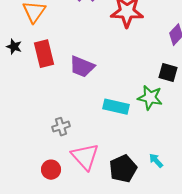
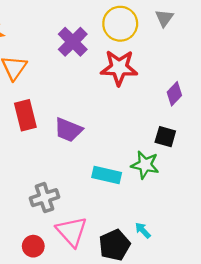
gray cross: (61, 127) -> (45, 198), size x1.4
cyan arrow: (156, 161) -> (143, 230), moved

